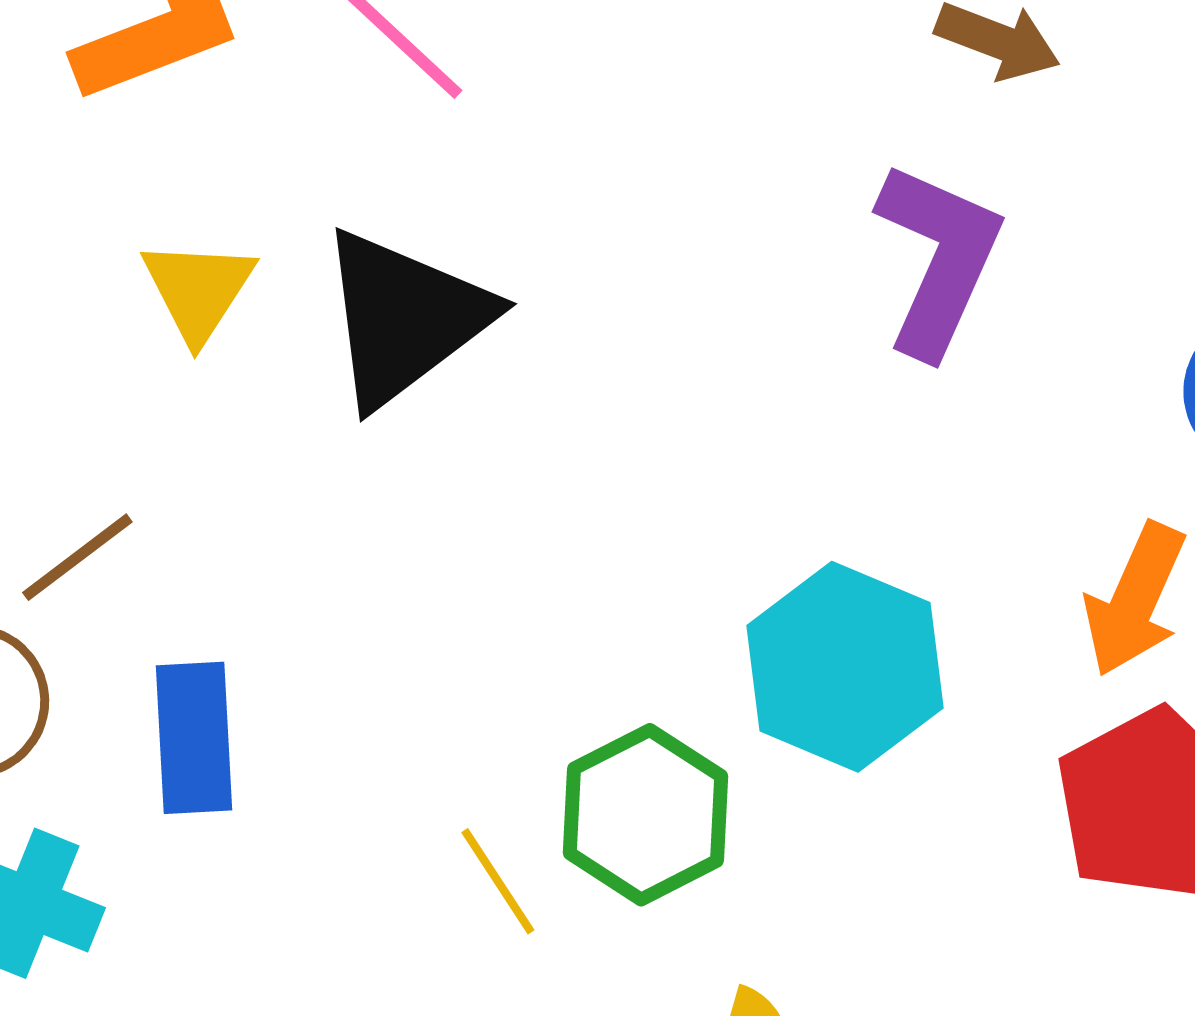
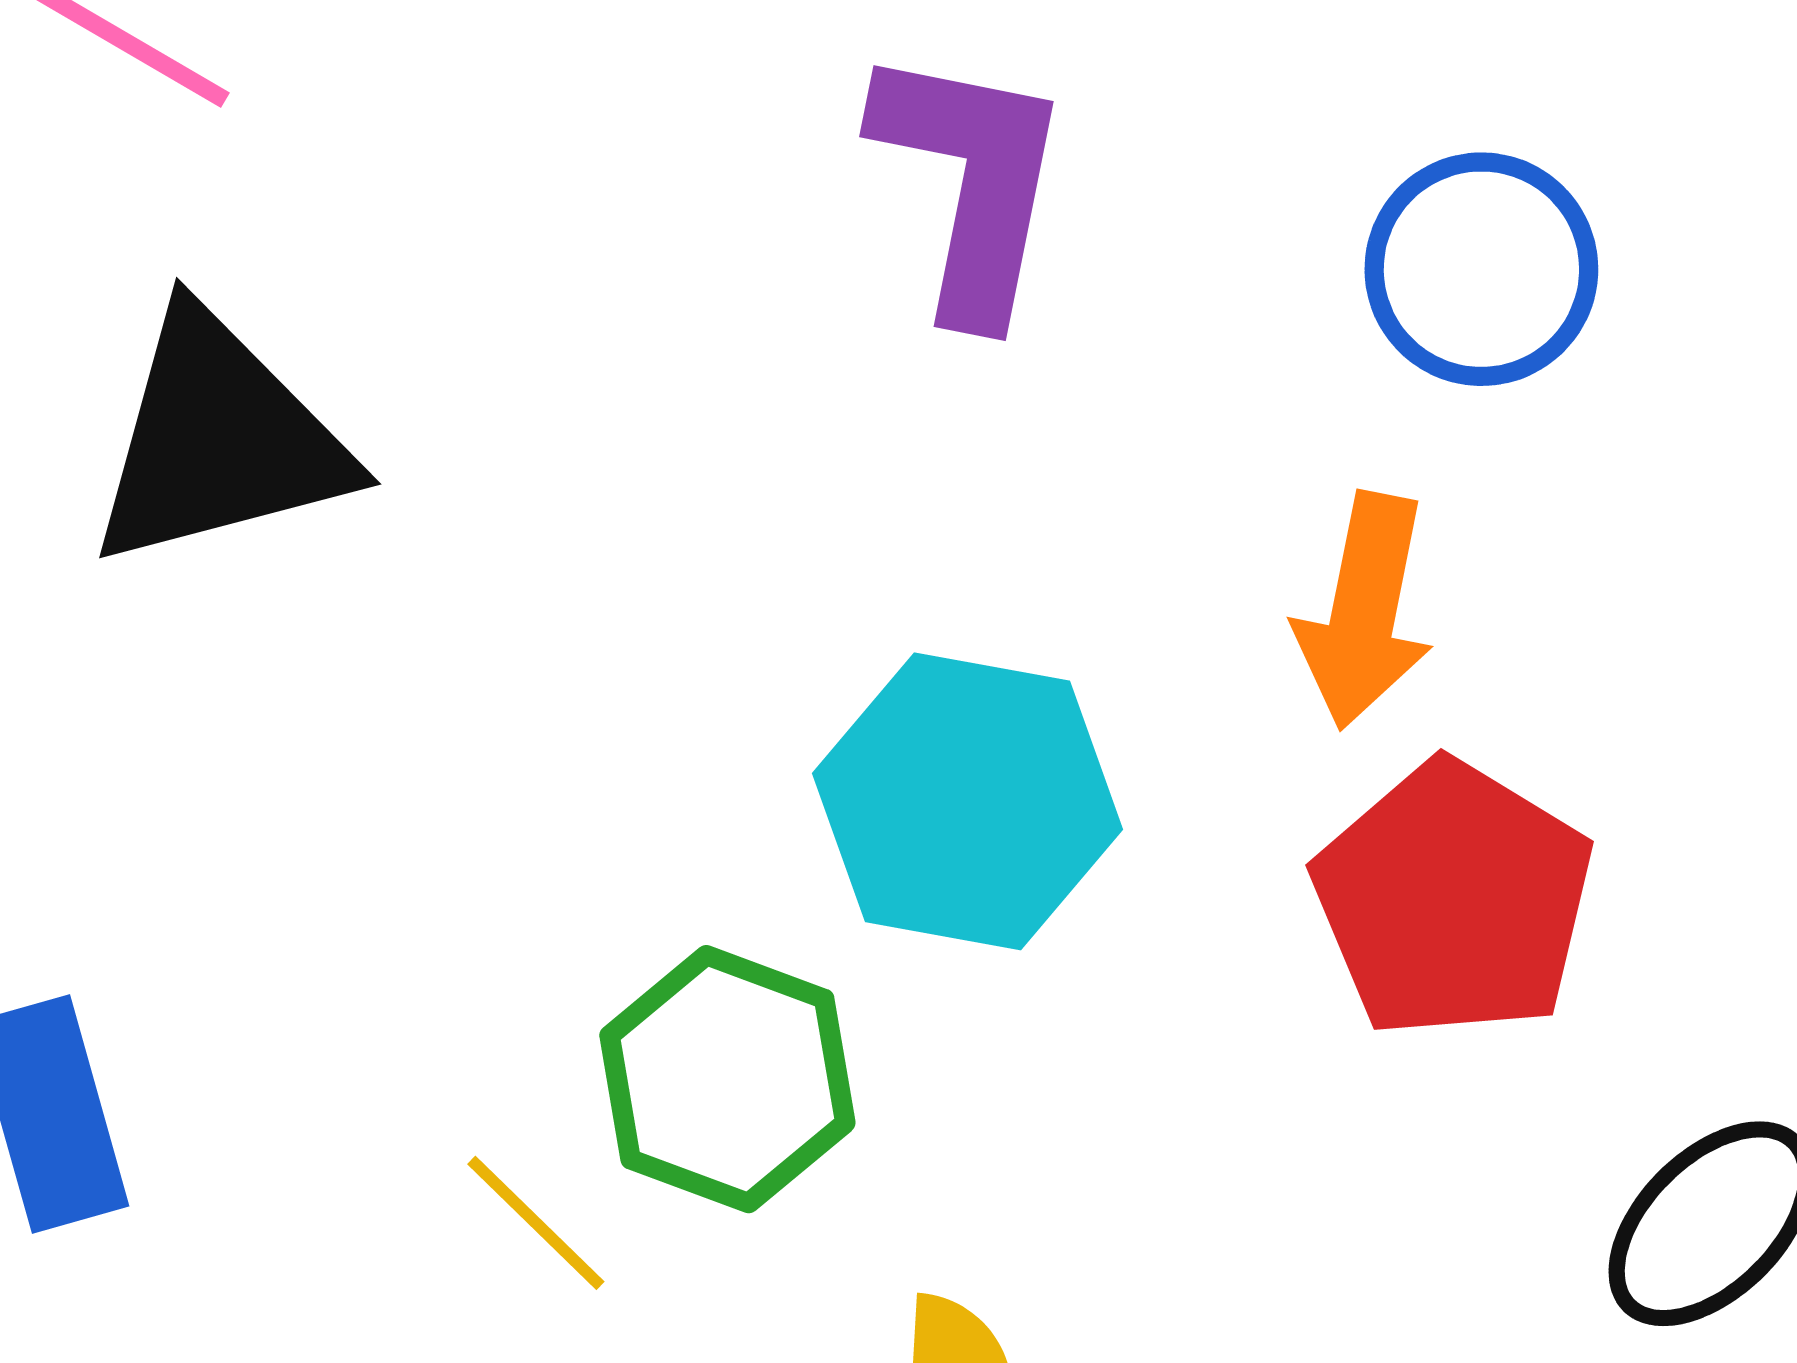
black triangle: (404, 318) -> (219, 440), turned 35

